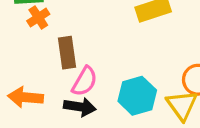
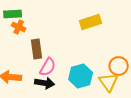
orange cross: (38, 17) -> (19, 27), turned -32

